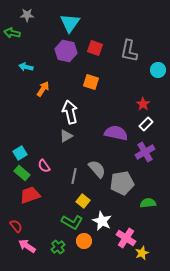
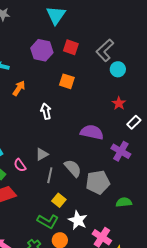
cyan triangle: (70, 23) -> (56, 15), moved
gray L-shape: (129, 51) -> (105, 50), turned 35
cyan circle: (158, 70) -> (118, 69), moved
white arrow: (70, 112) -> (46, 111), size x0.7
white rectangle: (146, 124) -> (134, 122), moved
gray triangle: (66, 136) -> (42, 154), moved
purple cross: (145, 152) -> (121, 151), turned -30

